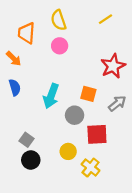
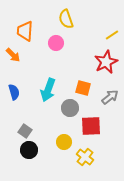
yellow line: (105, 19) -> (112, 35), moved
yellow semicircle: (59, 20) -> (66, 19), moved
blue semicircle: (15, 87) -> (14, 92), moved

